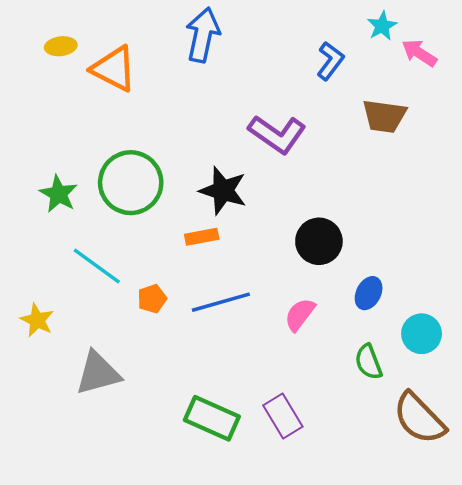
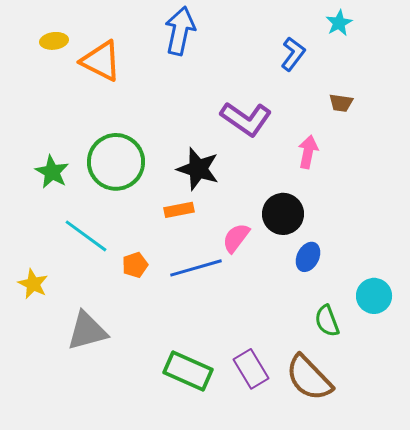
pink arrow: (419, 53) -> (308, 152), moved, turned 68
brown trapezoid: (384, 116) -> (341, 103), size x0.6
blue ellipse: (369, 293) -> (308, 257), moved
pink semicircle: (300, 315) -> (236, 238), moved
brown semicircle: (419, 418) -> (309, 378), moved

